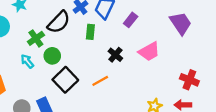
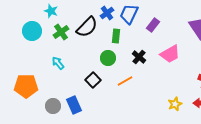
green cross: (36, 38) -> (61, 32), moved
green circle: (52, 56) -> (108, 58), moved
black square: (65, 80) -> (93, 80), size x0.7

